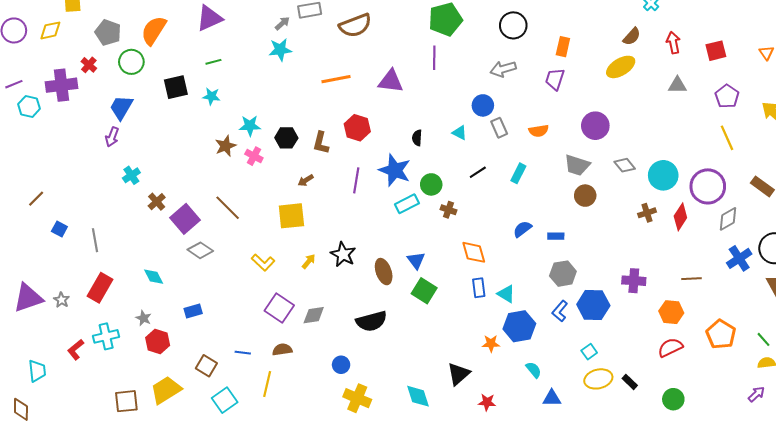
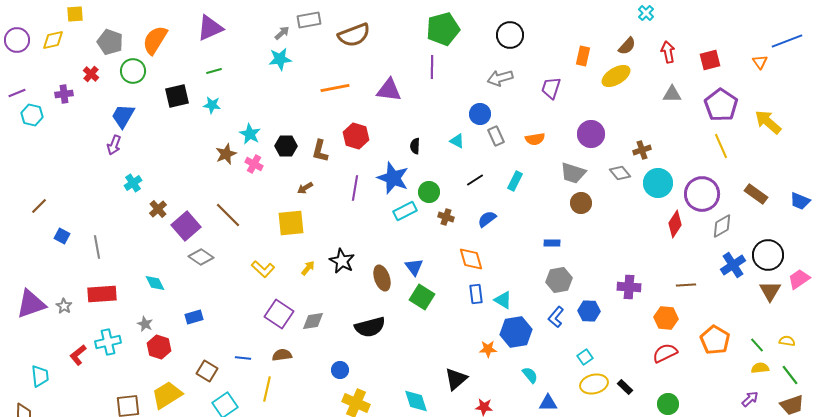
orange rectangle: (563, 47) -> (583, 56), moved
purple cross: (61, 85) -> (64, 94), size x0.6
purple pentagon: (727, 96) -> (721, 105), size x1.4
cyan star: (250, 126) -> (250, 134), turned 30
brown cross: (647, 213) -> (642, 150), moved
blue semicircle: (522, 229) -> (487, 219), moved
red rectangle: (100, 288) -> (102, 294), turned 56
blue hexagon: (593, 305) -> (589, 311), size x0.7

